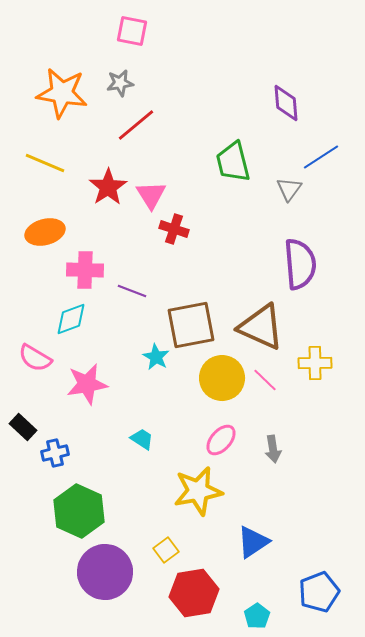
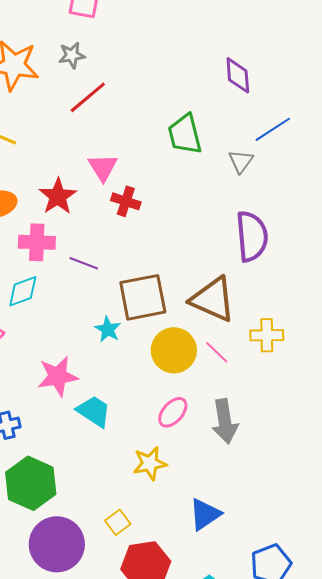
red star: (108, 187) -> (58, 196), moved
pink star: (87, 384) -> (58, 376), moved
cyan trapezoid: (142, 439) -> (94, 411), size x1.5
gray arrow: (273, 449) -> (225, 421), size x1.6
yellow star: (198, 491) -> (150, 463), size x0.7

